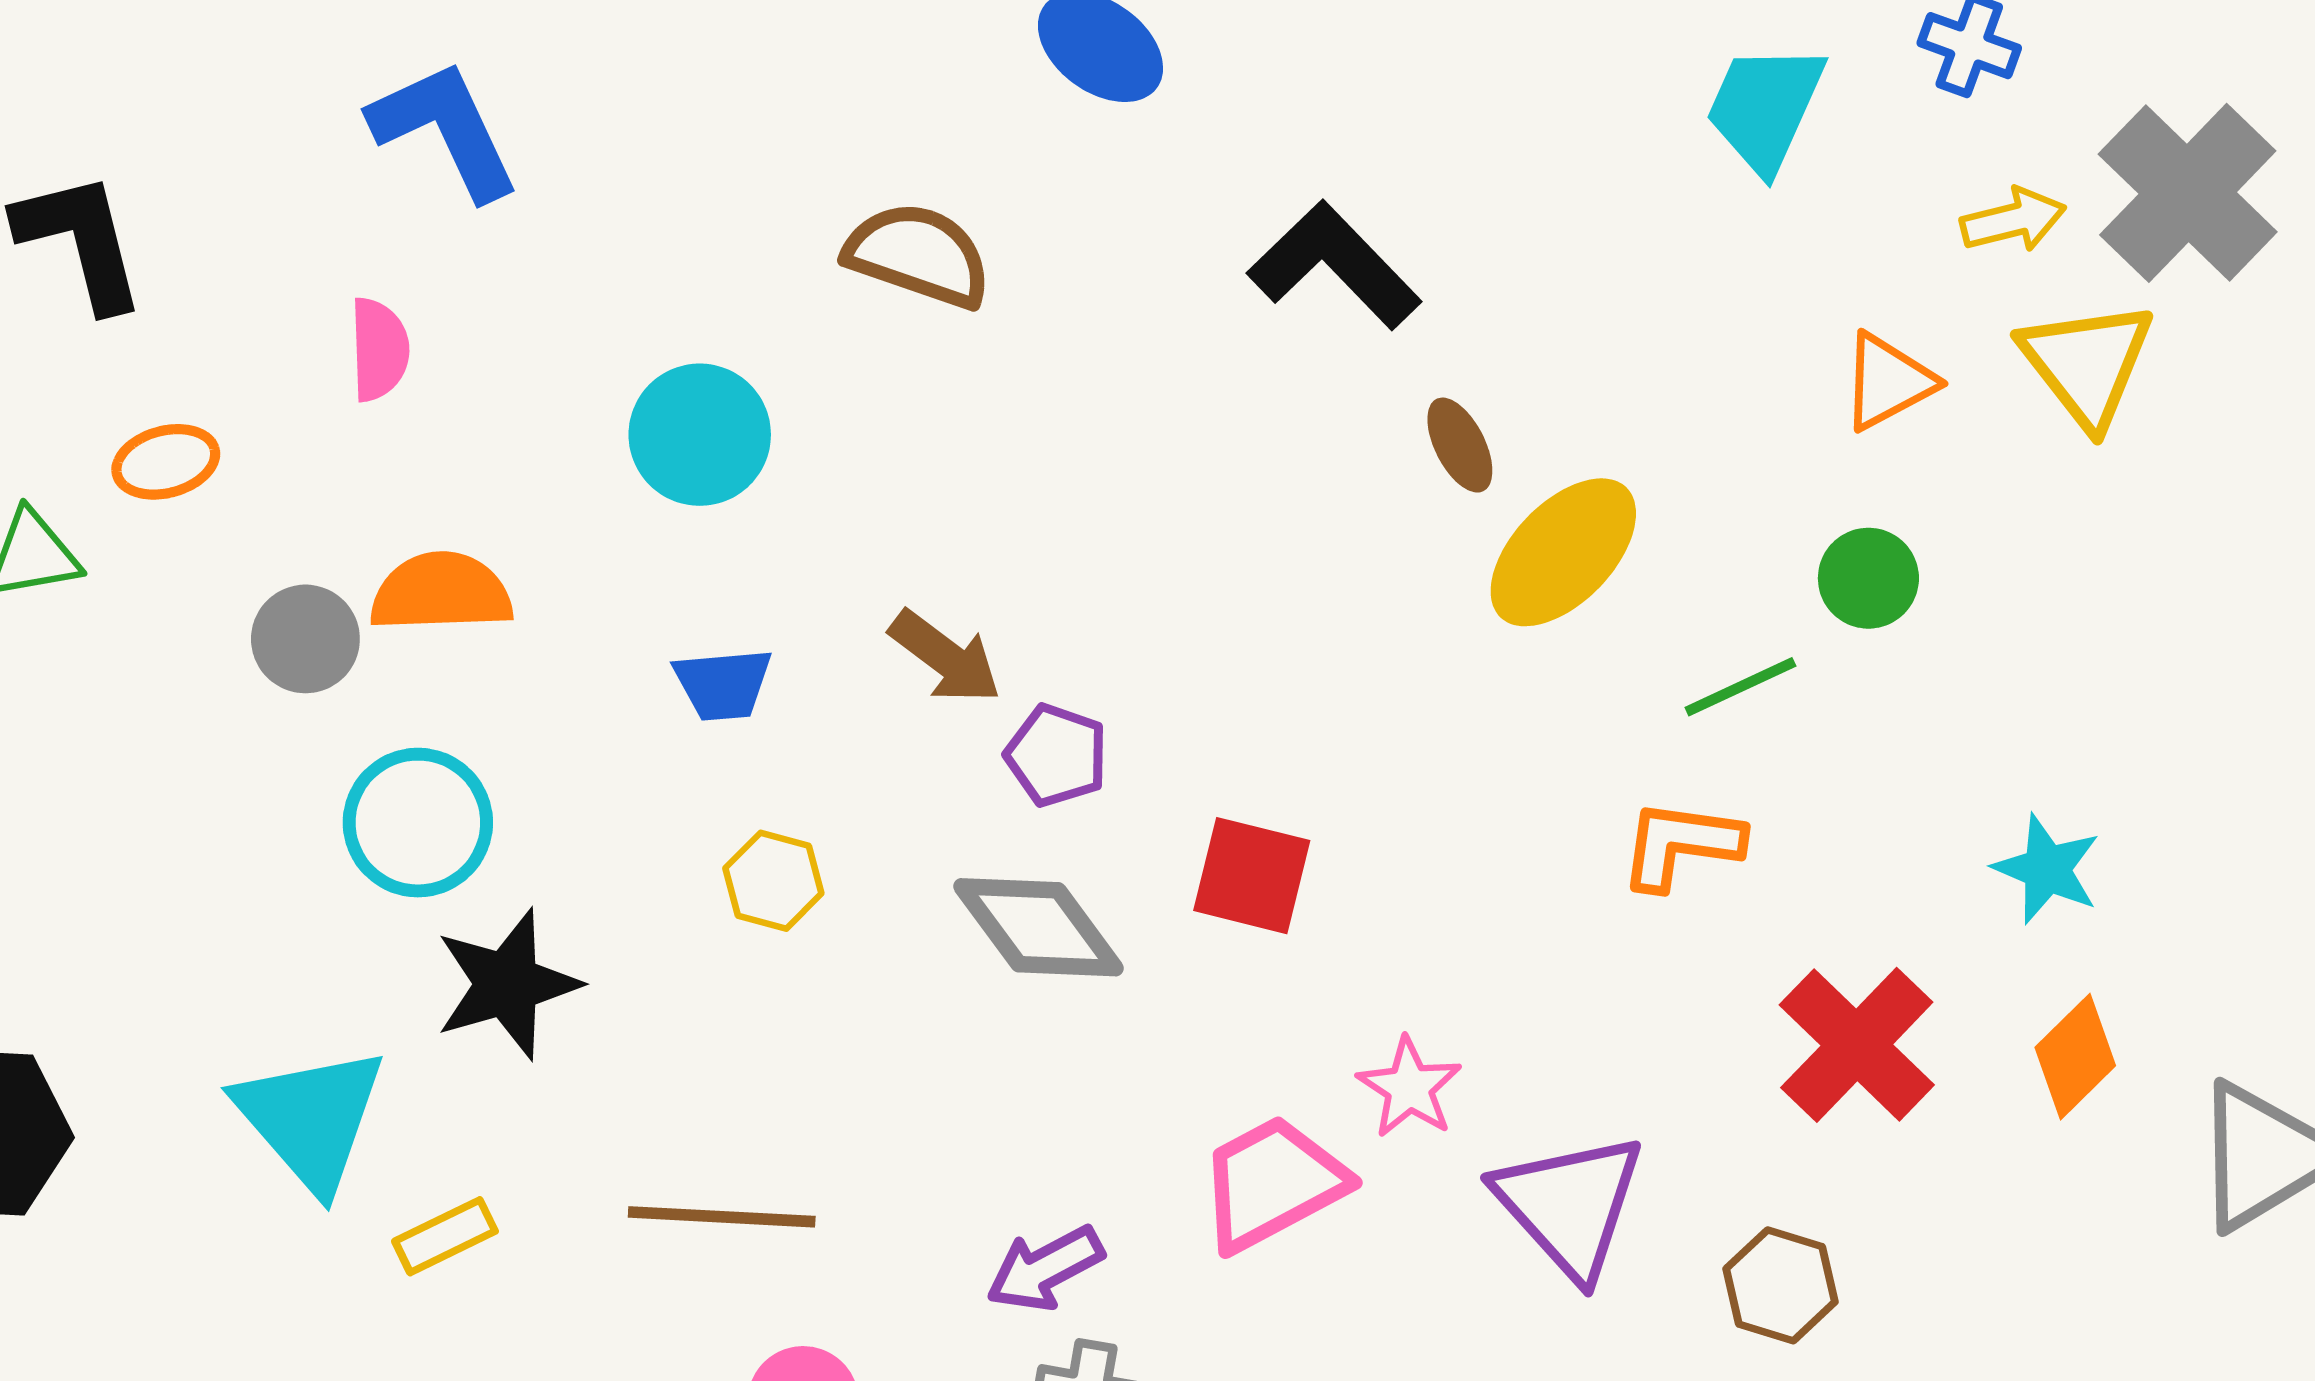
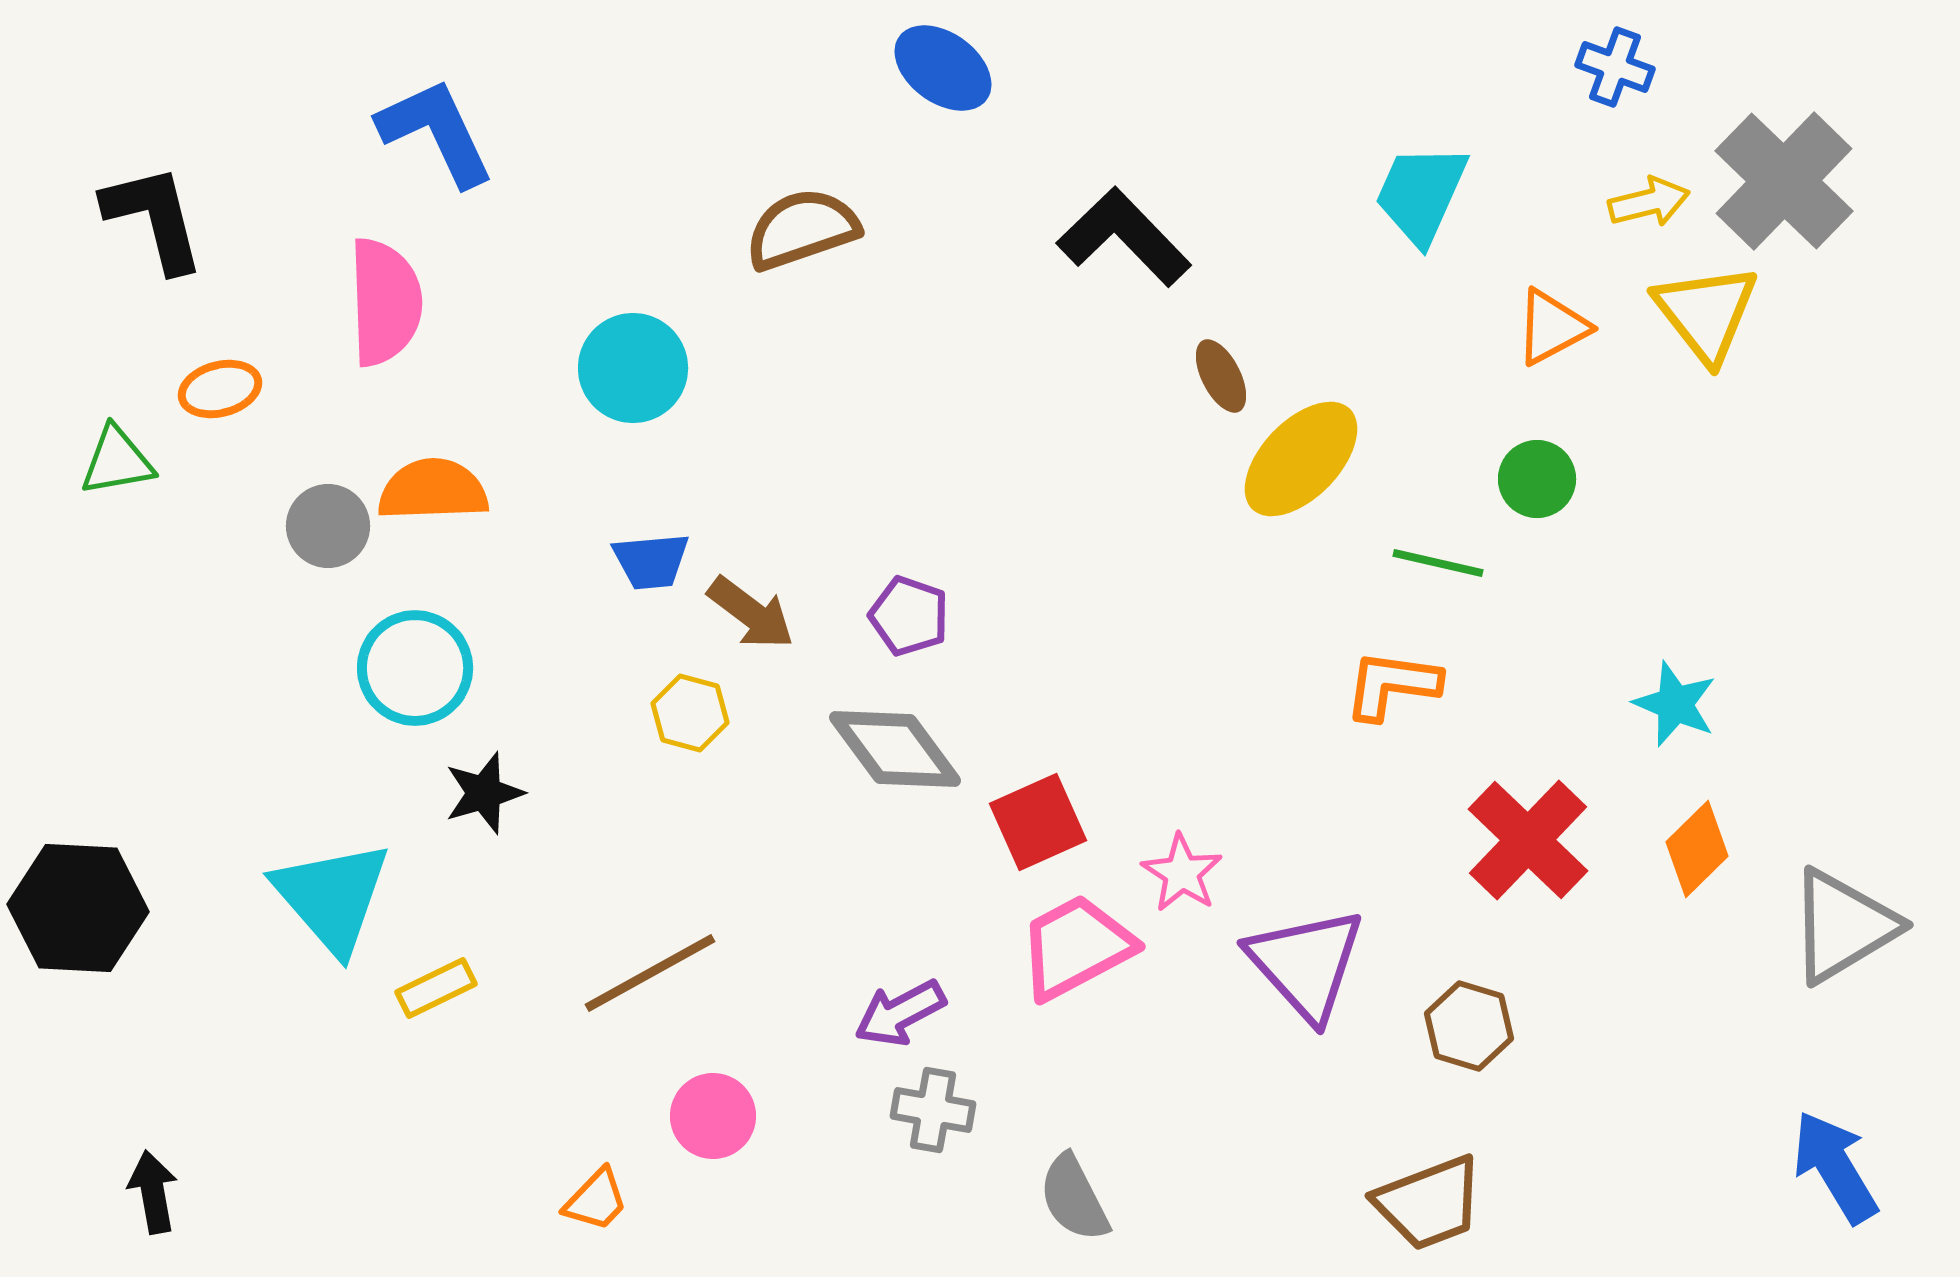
cyan trapezoid: (1765, 108) -> (1421, 194), moved
brown semicircle: (918, 255) -> (802, 229), turned -38
pink semicircle: (379, 349) -> (385, 302), size x1.6
brown arrow: (945, 657) -> (751, 613), moved
green line: (1740, 687) -> (1438, 563), turned 38
red square: (1252, 876) -> (1038, 822), moved, turned -38
black star: (507, 984) -> (484, 793), size x0.7
brown line: (722, 1217) -> (650, 973), turned -32

